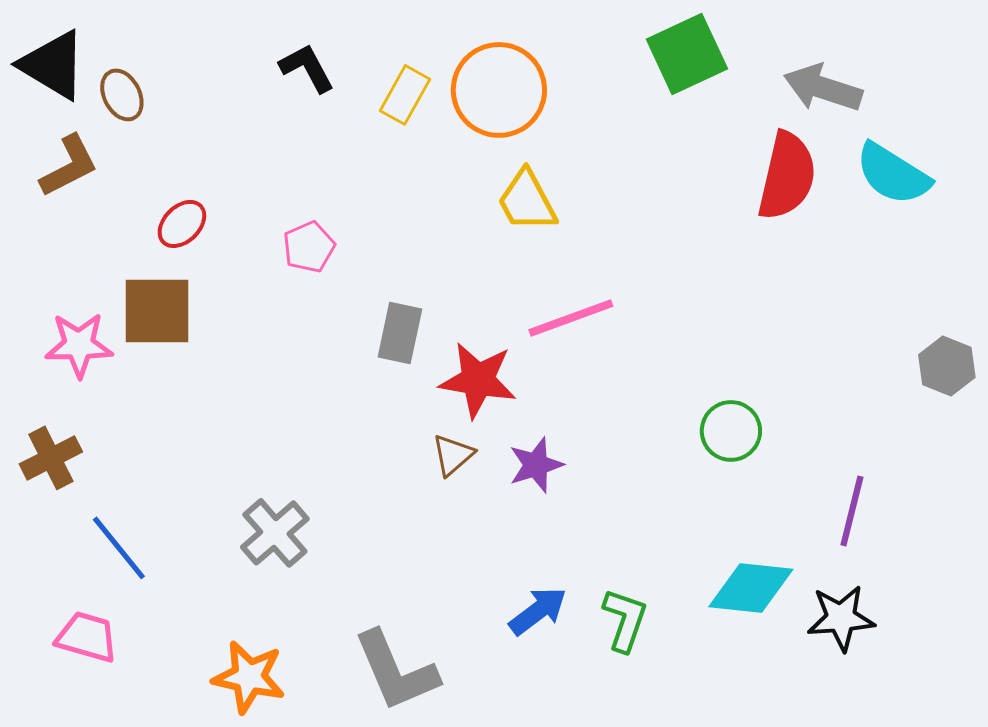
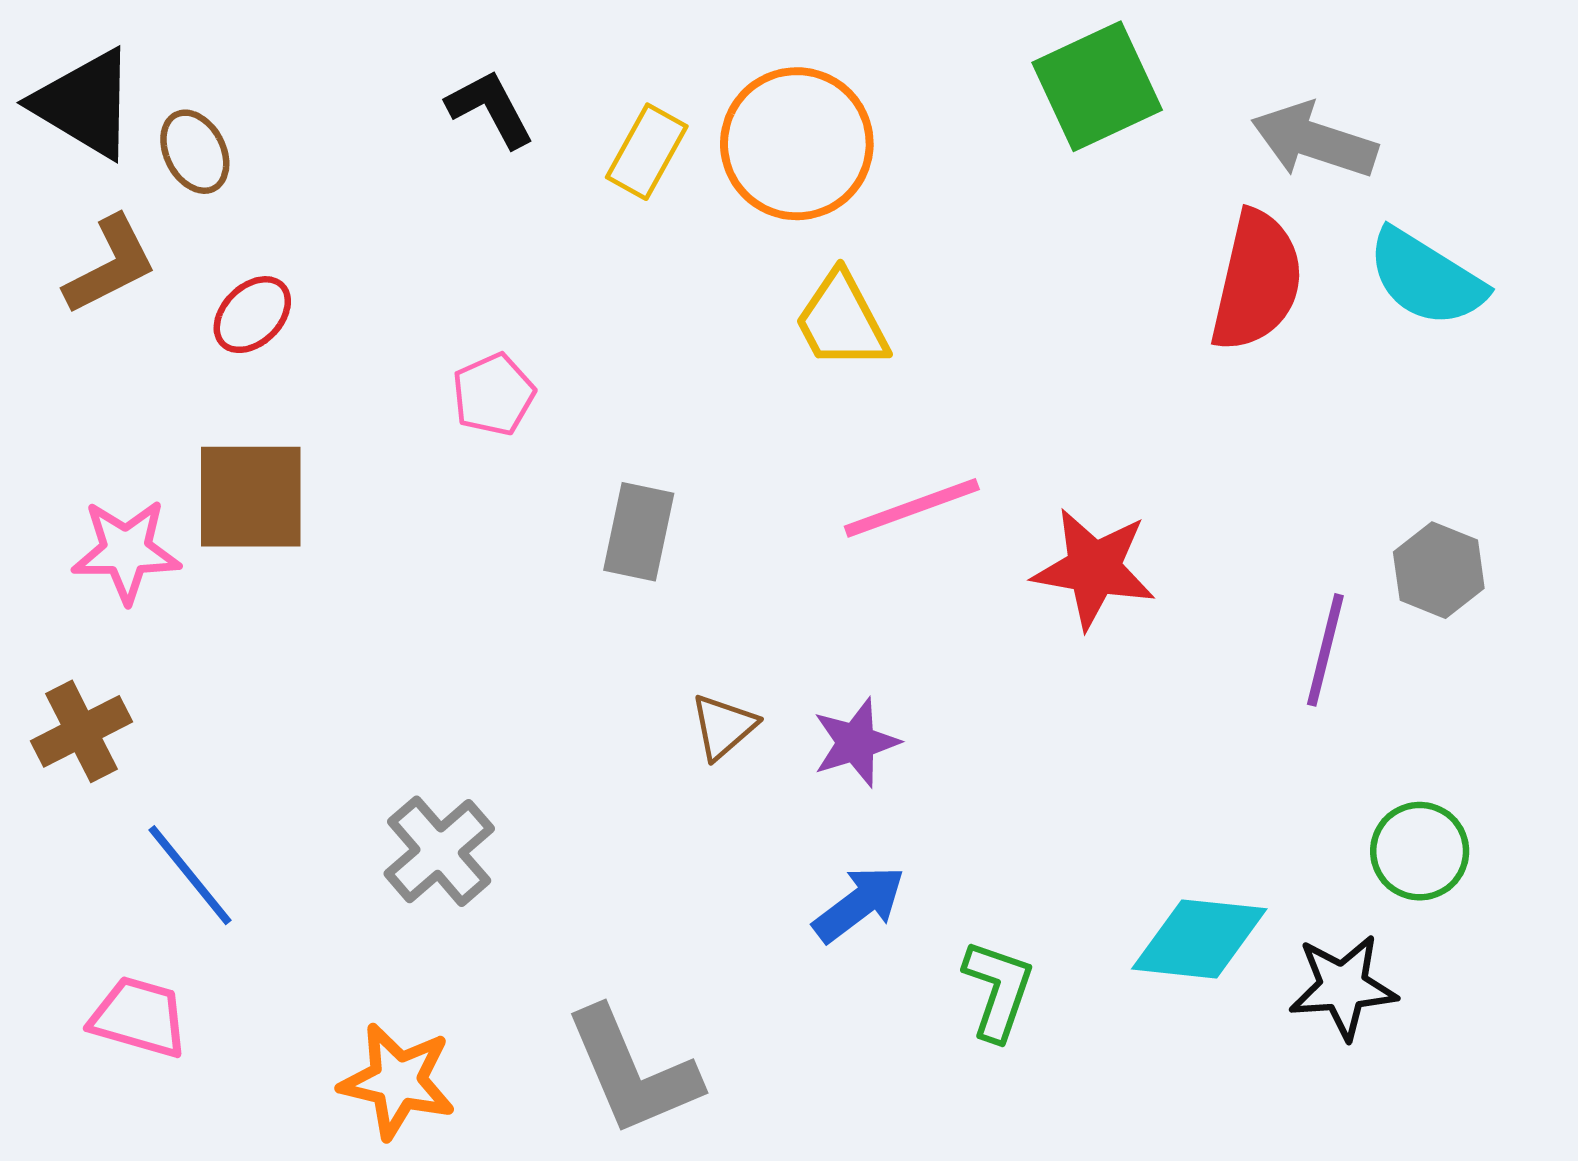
red ellipse: (182, 224) -> (252, 315), moved
gray hexagon: (947, 366) -> (1439, 570), moved
red star: (478, 380) -> (1094, 568), moved
green circle: (731, 431) -> (1420, 851), moved
purple line: (852, 511) -> (1325, 650), moved
blue arrow: (538, 611) -> (859, 904), moved

